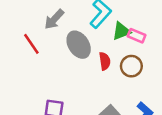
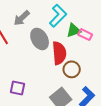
red semicircle: (105, 61) -> (59, 53), size x1.6
brown circle: (131, 66) -> (72, 69), moved

